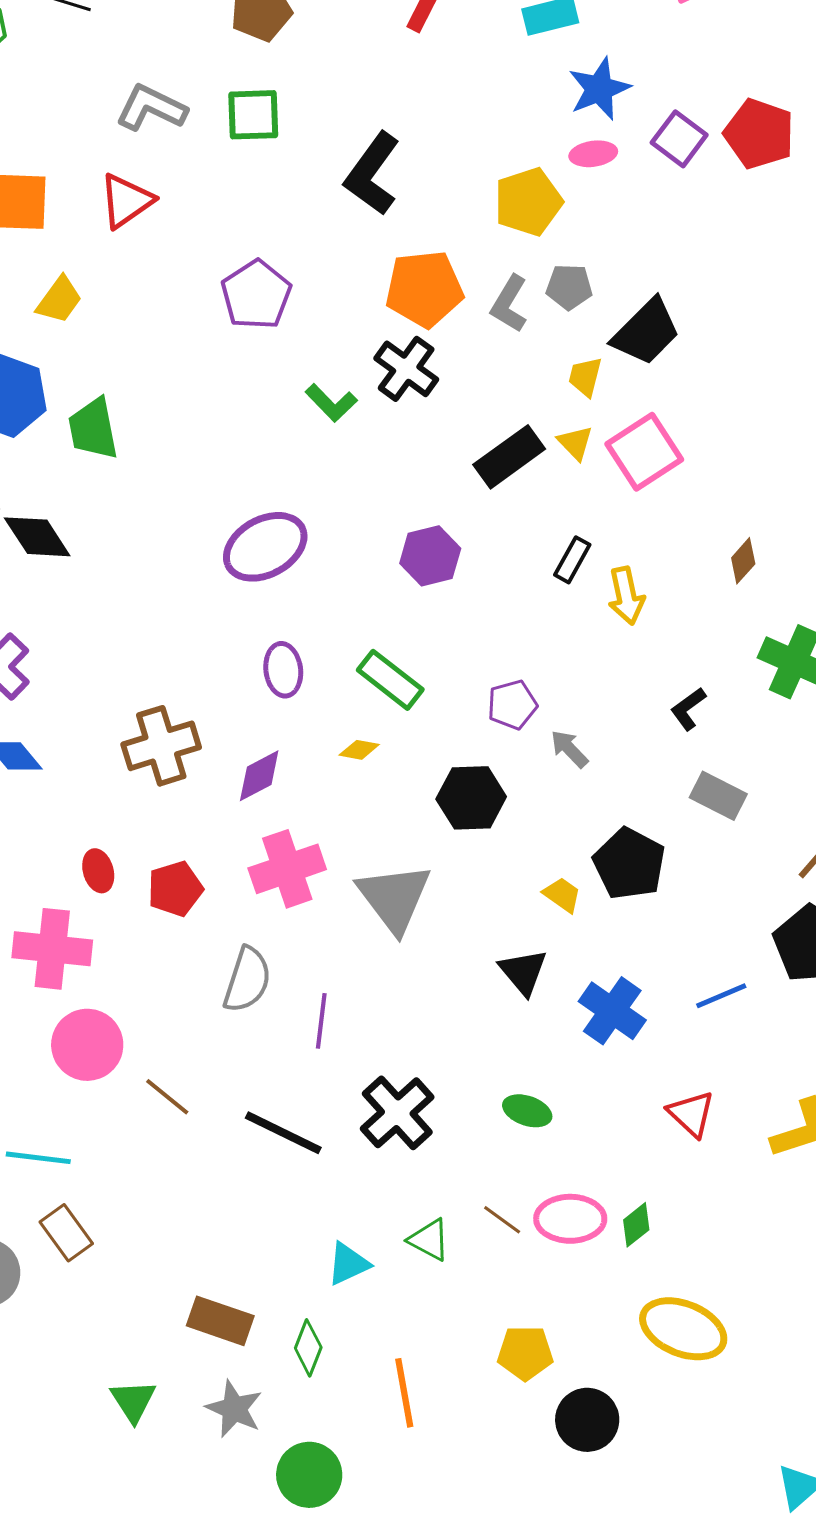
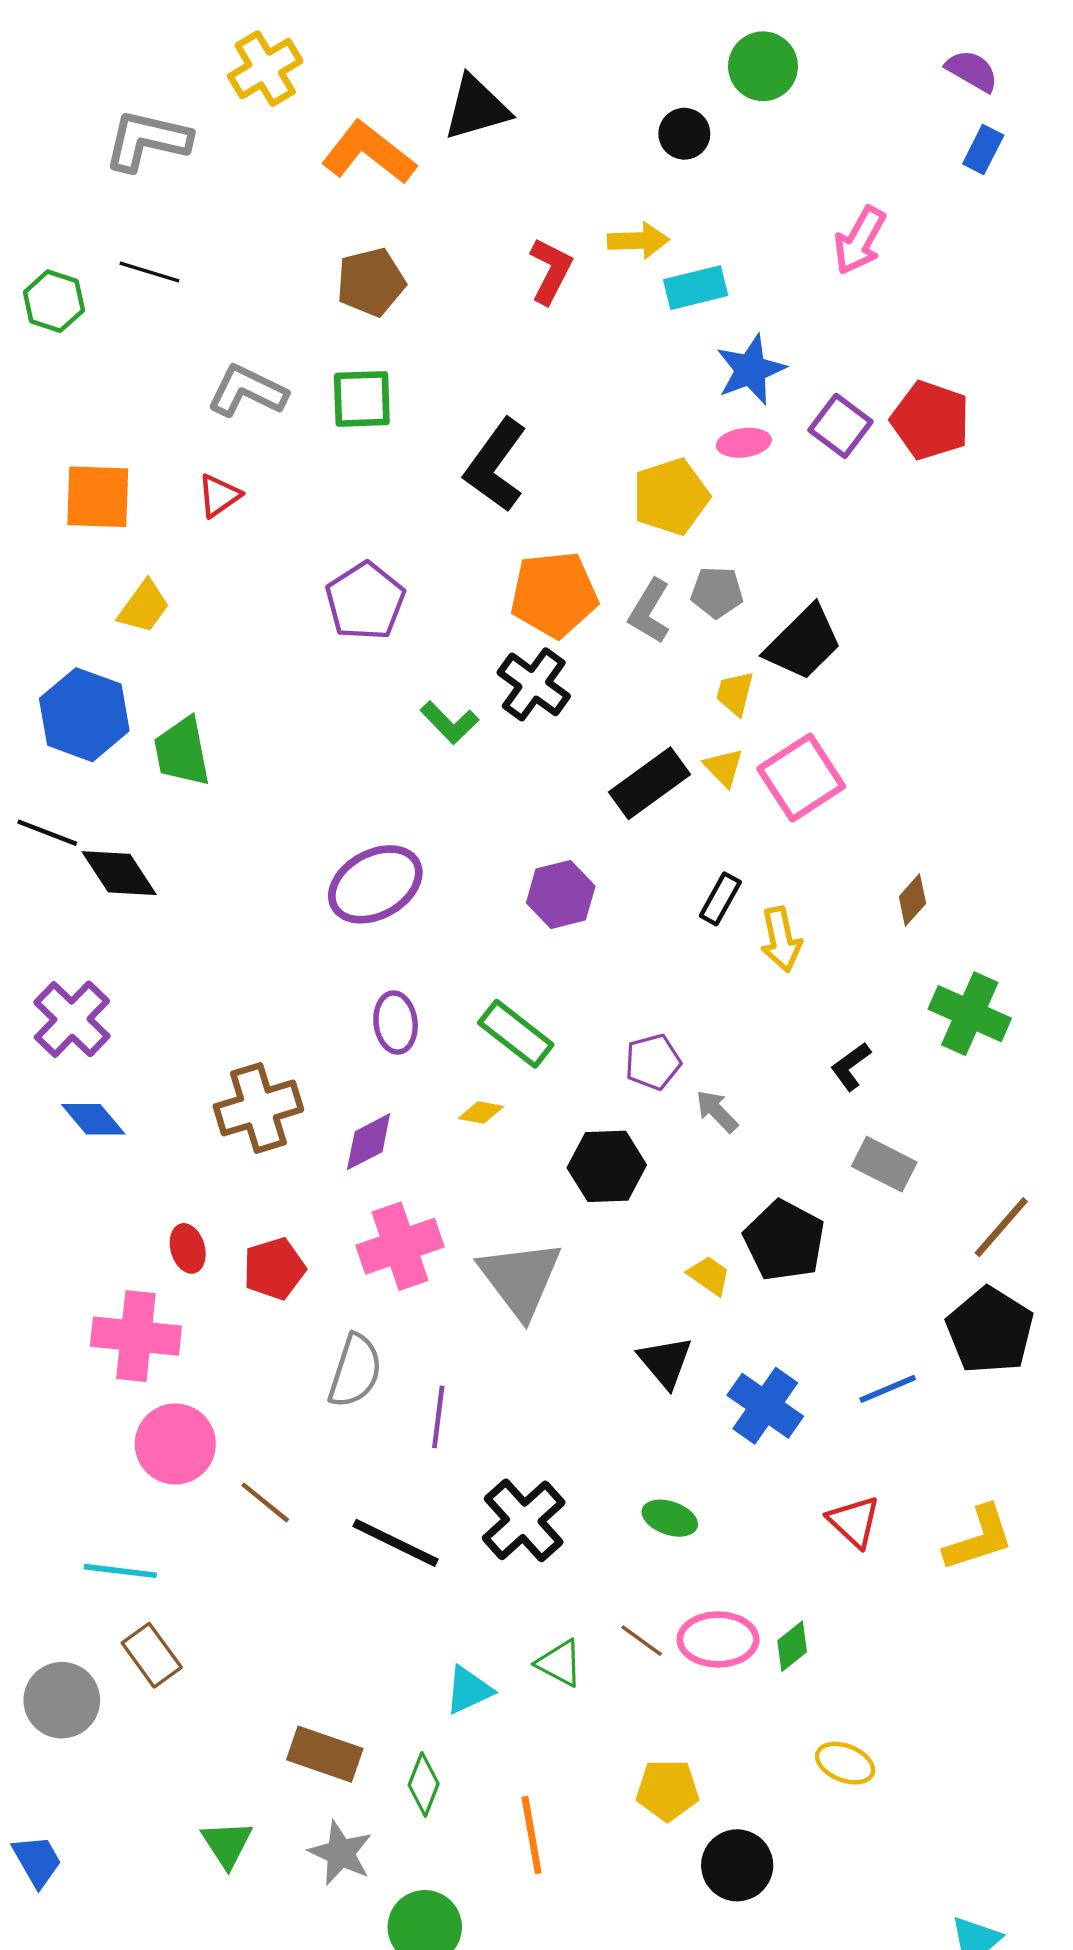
red triangle: (126, 201) -> (219, 496), size x0.7
yellow ellipse: (683, 1329) -> (845, 1763), size x0.6

